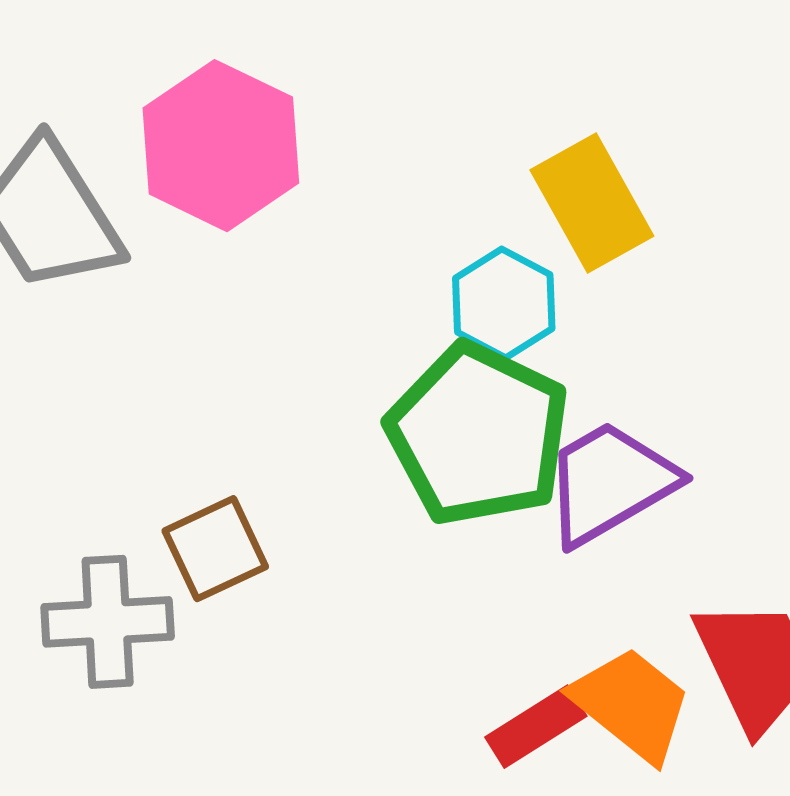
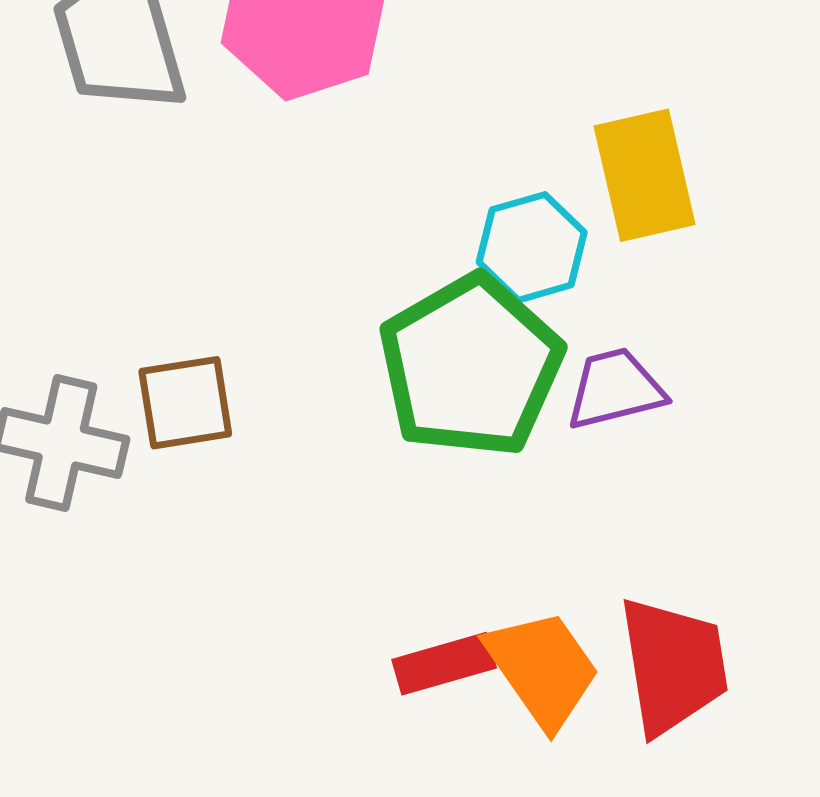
purple trapezoid: (610, 483) -> (615, 389), moved, size x0.7

